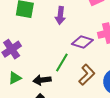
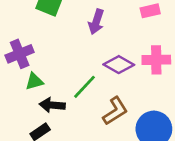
green triangle: (15, 78) -> (34, 81), moved

